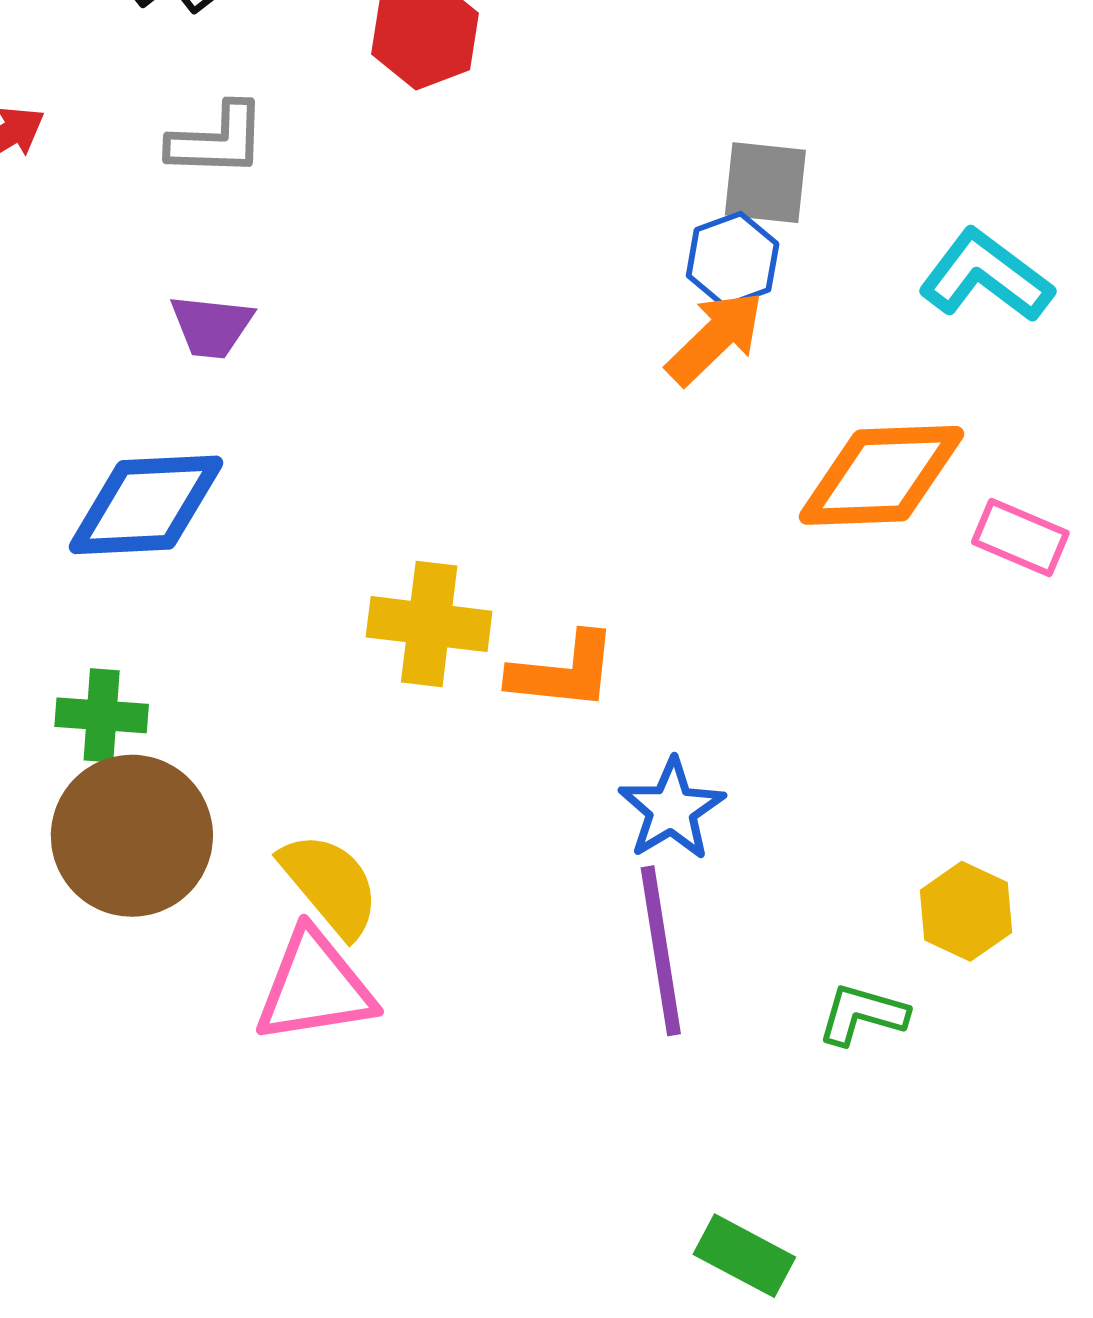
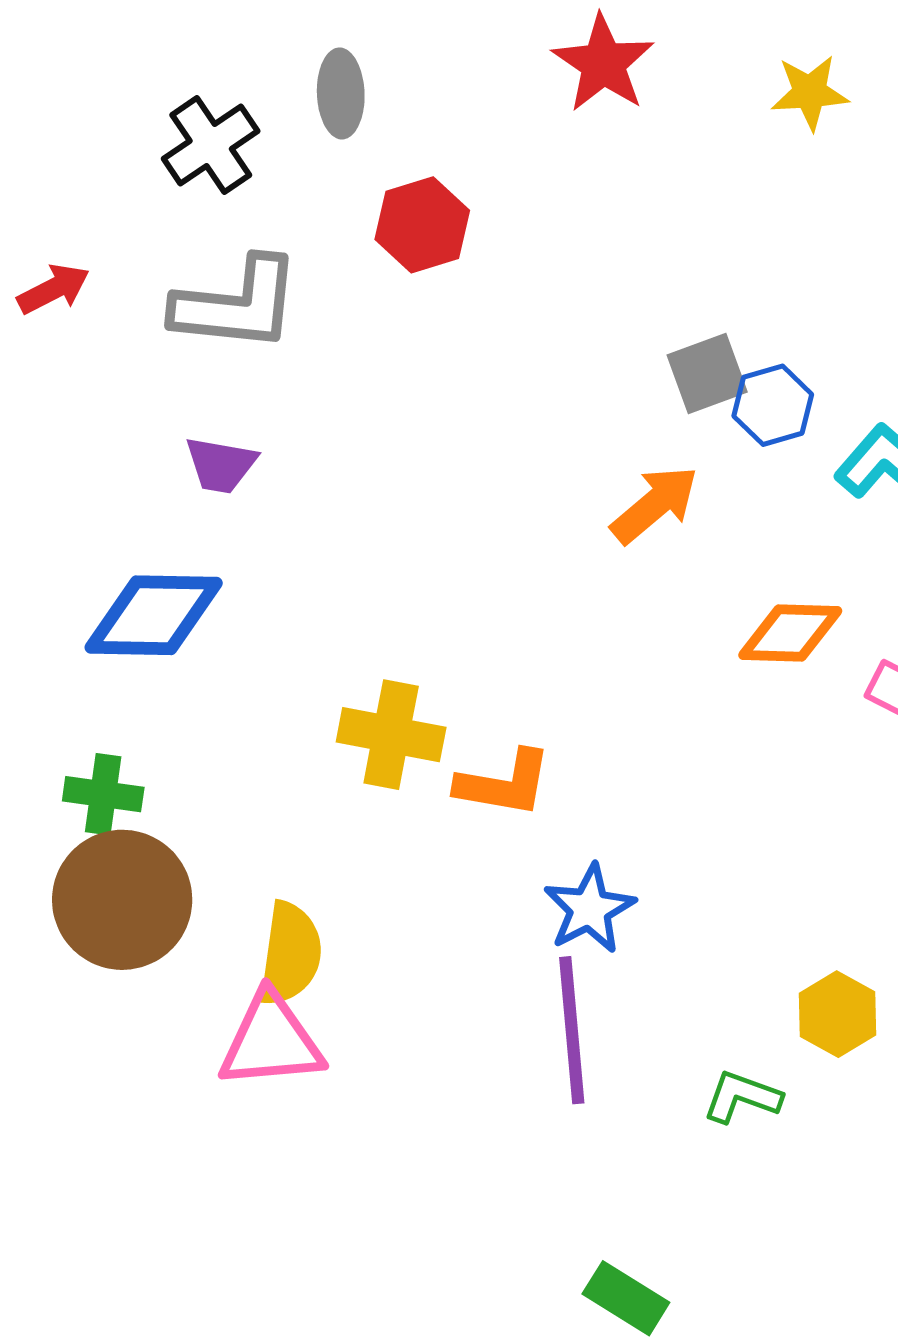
gray L-shape: (217, 140) -> (237, 305), size x1.5
gray square: (765, 183) -> (707, 373), turned -30
blue hexagon: (733, 260) -> (773, 405), moved
orange diamond: (881, 475) -> (790, 633), size x0.7
yellow semicircle: (330, 885) -> (290, 954), turned 44

